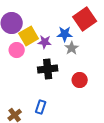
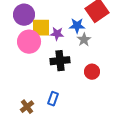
yellow square: (29, 36) -> (41, 28), turned 30
pink circle: (17, 50) -> (29, 42), size x1.5

